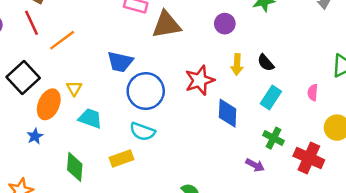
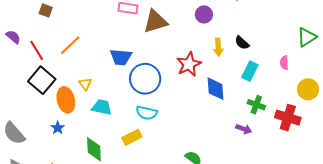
red line: (32, 23) -> (37, 51), moved
orange ellipse: (49, 104) -> (66, 100), turned -30

